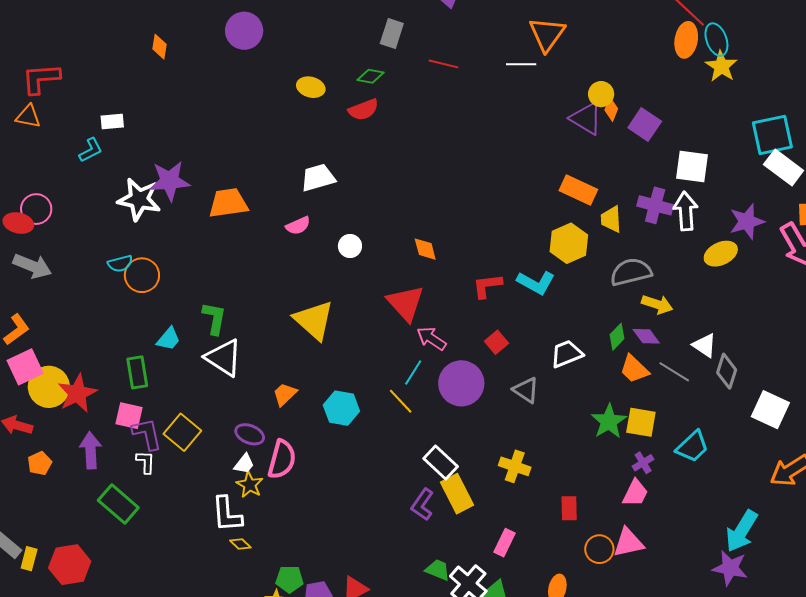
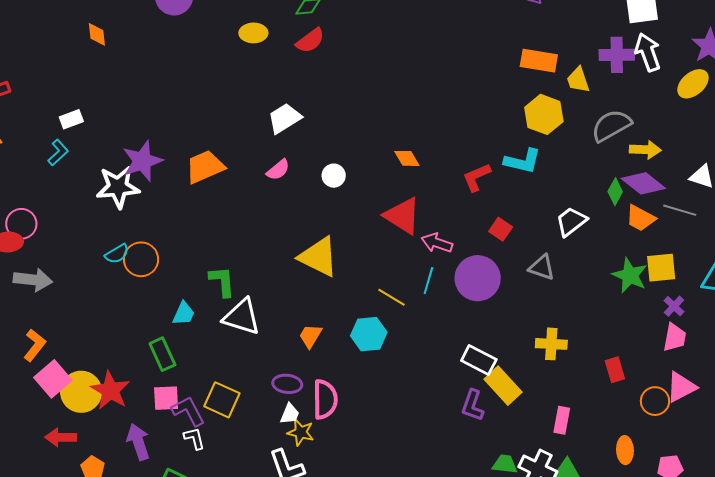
purple diamond: (646, 336) -> (643, 183), size x1.5
yellow line: (401, 401) -> (392, 297), moved

